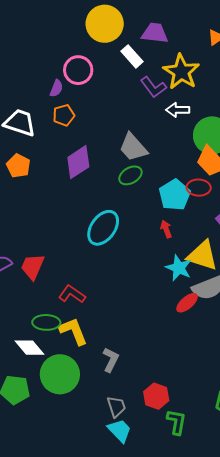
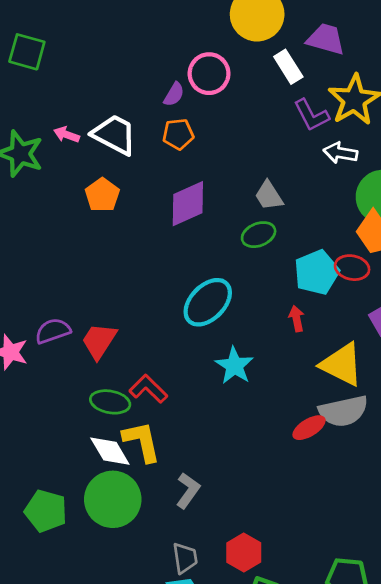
gray trapezoid: (133, 147) -> (269, 196), size x0.7
cyan star: (179, 268) -> (234, 366), moved
green ellipse: (46, 322) -> (110, 402), moved
white diamond: (30, 348) -> (110, 451), moved

